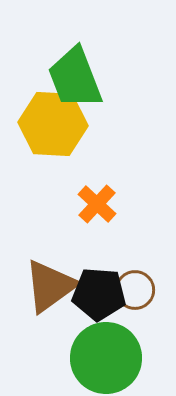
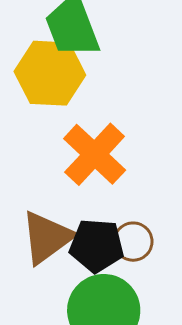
orange cross: (97, 204) -> (95, 154), size x1.6

